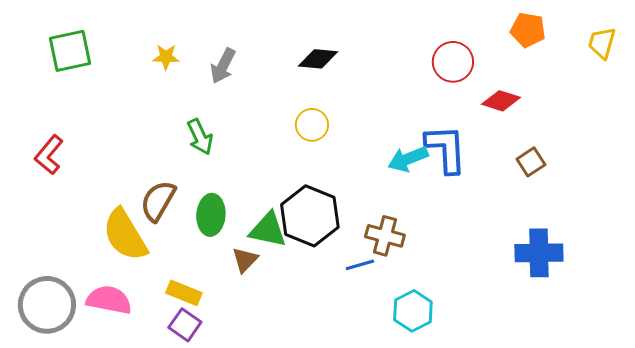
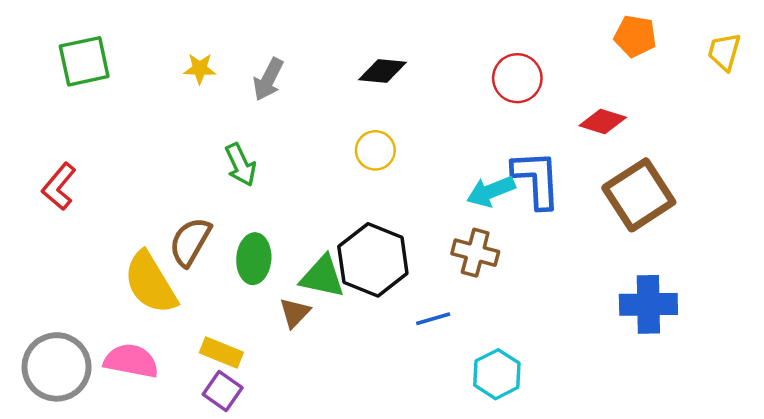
red circle: (453, 62) -> (517, 78), moved
brown square: (531, 162) -> (639, 195), size x2.0
brown cross: (385, 236) -> (475, 253), moved

